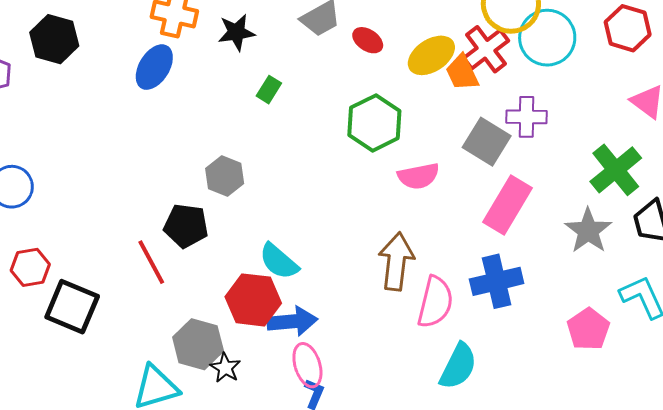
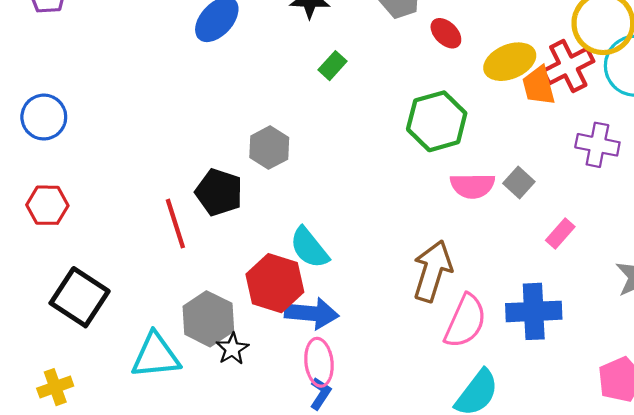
gray square: (487, 142) -> (519, 183), moved, size x0.6
pink rectangle: (508, 205) -> (560, 234), size x0.5
black square: (72, 307) -> (80, 297), moved

